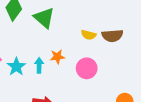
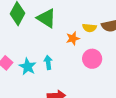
orange star: (57, 57) -> (73, 38), moved

